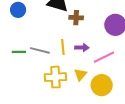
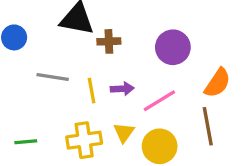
gray line: (40, 50) -> (53, 77), moved
green line: (19, 52) -> (26, 142), moved

